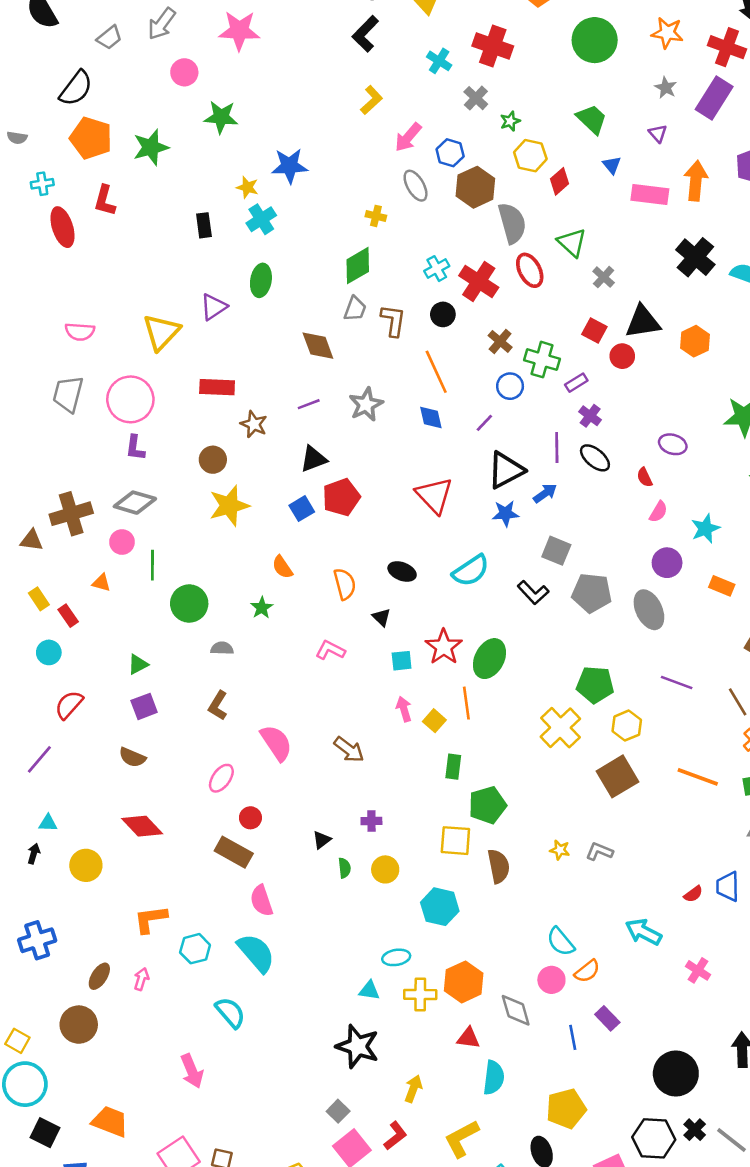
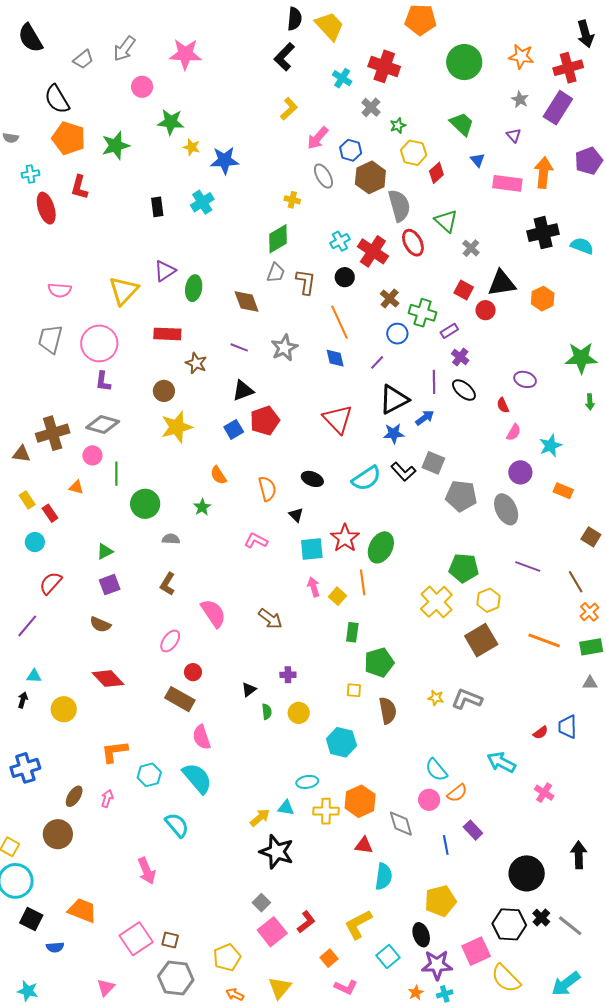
red cross: (727, 47) -> (568, 68), turned -36
black semicircle: (76, 88) -> (57, 99), turned 112
yellow star: (247, 187) -> (192, 147), moved
black cross: (695, 257) -> (543, 233), turned 36
green ellipse: (261, 280) -> (194, 288), moved
purple line: (309, 404) -> (239, 347), turned 42
black L-shape: (533, 593) -> (403, 472), moved
cyan square: (402, 661) -> (312, 549), size x1.4
yellow square: (455, 841) -> (354, 690), size x0.6
gray L-shape: (599, 851) -> (467, 699), size x1.4
yellow arrow: (413, 1089) -> (260, 818), moved, turned 30

